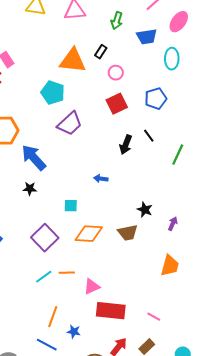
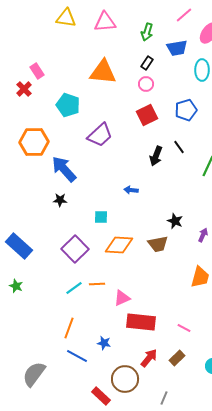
black rectangle: (101, 52) -> (147, 63), moved
cyan pentagon: (53, 93) -> (68, 105), moved
orange line: (53, 317) -> (69, 328), moved

